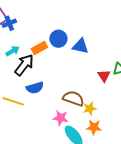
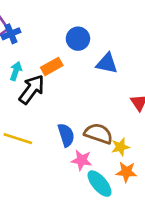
blue circle: (58, 39) -> (78, 39), moved
cyan arrow: (13, 51) -> (16, 71), turned -40
blue semicircle: (35, 88) -> (66, 135), moved, turned -90

